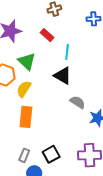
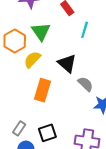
black triangle: (63, 76) -> (67, 63), moved
orange rectangle: (26, 117) -> (42, 90), moved

